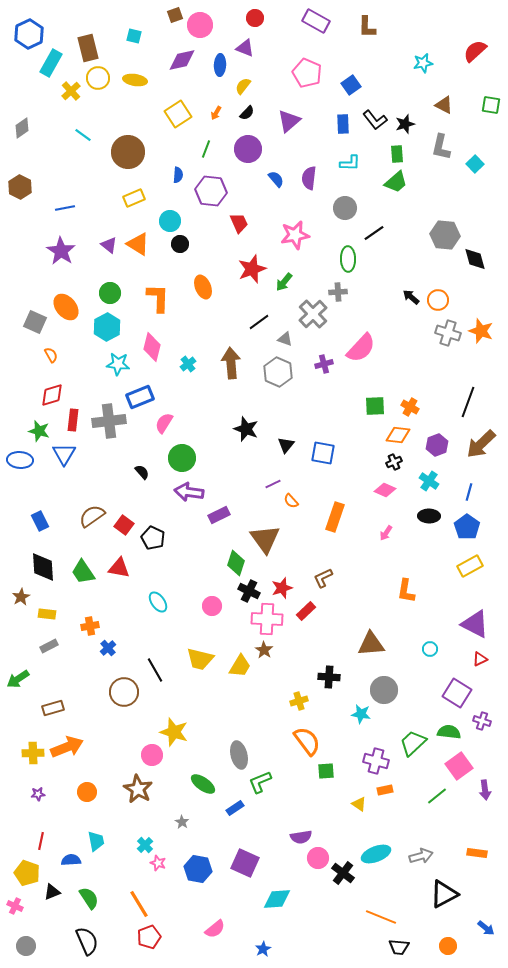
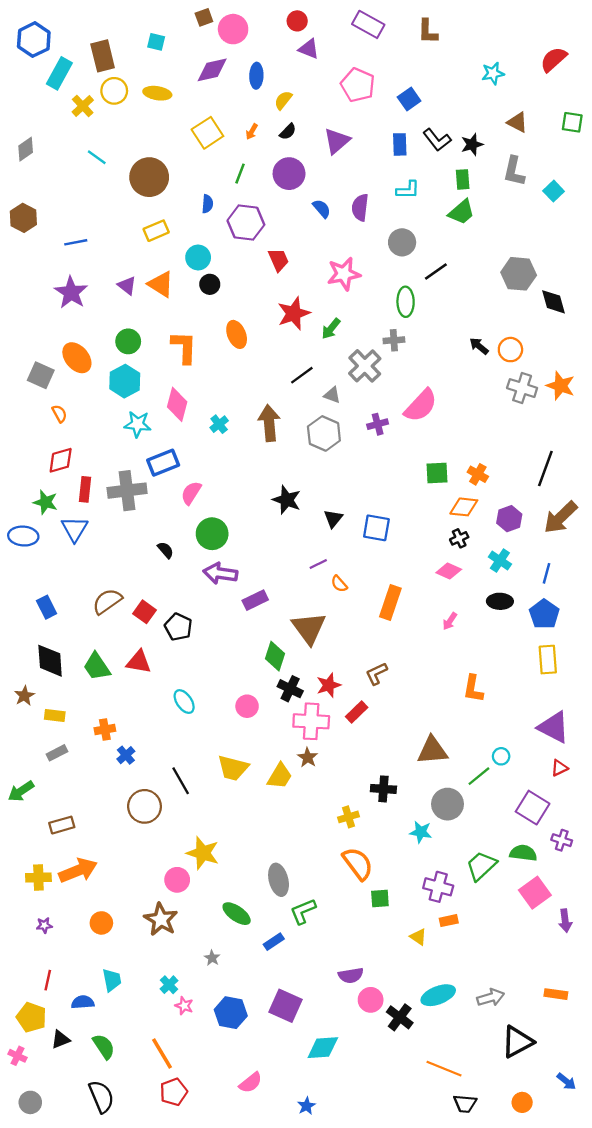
purple triangle: (245, 48) -> (309, 49), moved
yellow rectangle: (470, 566) -> (548, 660), turned -65
green line: (437, 796) -> (479, 776), moved

